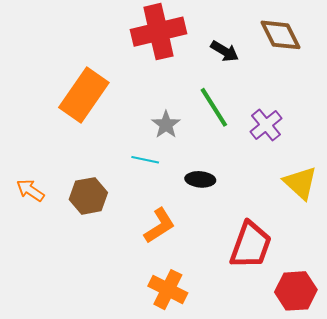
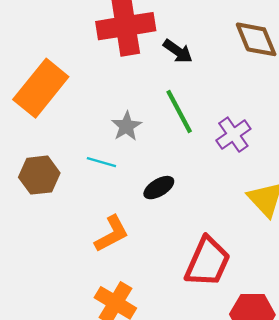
black arrow: (225, 51) -> (178, 51), moved
black ellipse: (200, 179) -> (159, 188), turned -40
brown hexagon: (88, 196) -> (39, 175), moved

